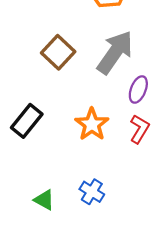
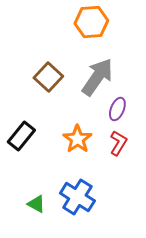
blue cross: (92, 192) -> (77, 197), size x1.6

